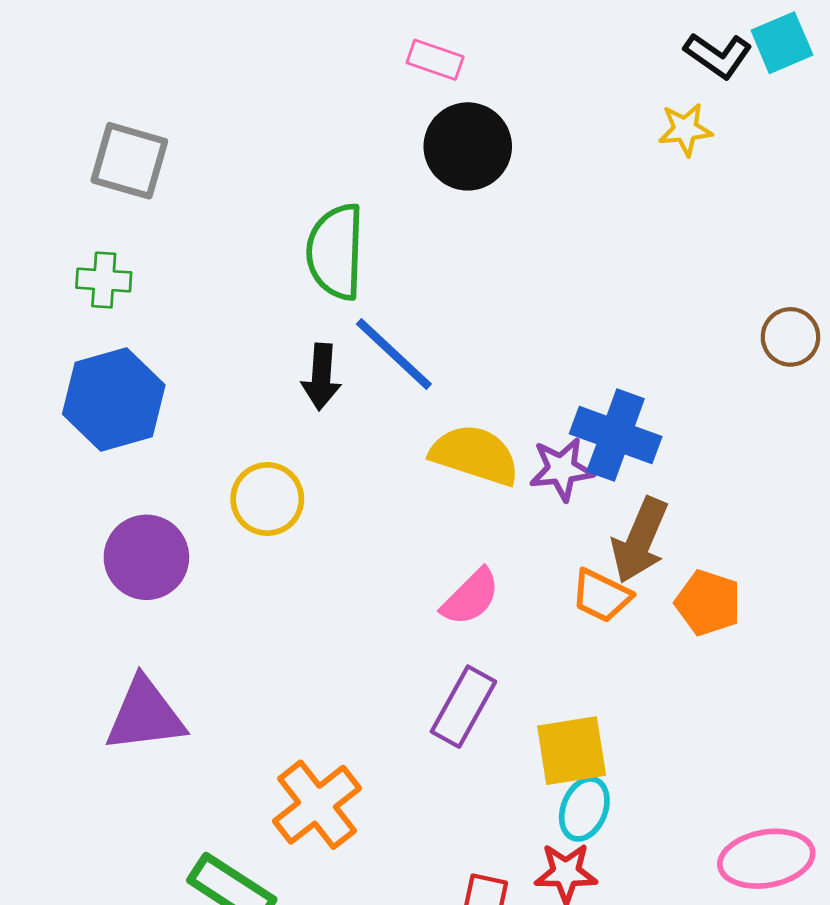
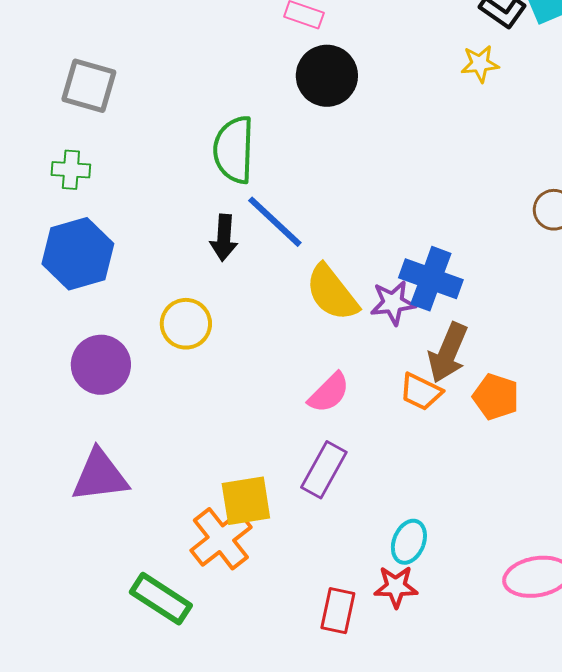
yellow semicircle: (475, 455) -> (332, 293), turned -146
yellow square: (572, 751) -> (246, 501), moved

